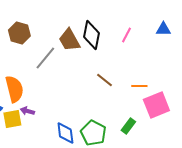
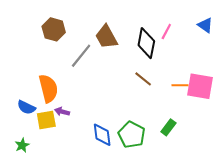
blue triangle: (163, 29) -> (205, 25), turned 35
black diamond: (91, 35) -> (146, 43), moved
pink square: (156, 105) -> (200, 86), moved, turned 32

